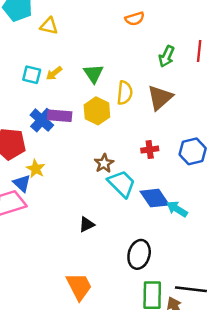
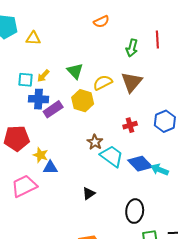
yellow semicircle: (125, 93) -> (103, 83), turned -114
purple rectangle: (60, 116) -> (53, 109), turned -30
blue cross: (42, 120) -> (38, 99), moved, turned -30
blue triangle: (22, 183) -> (50, 168), moved, turned -35

